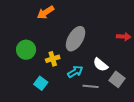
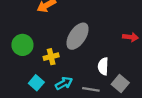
white semicircle: (100, 65) -> (103, 66), turned 49
cyan arrow: (75, 72) -> (64, 83), moved

